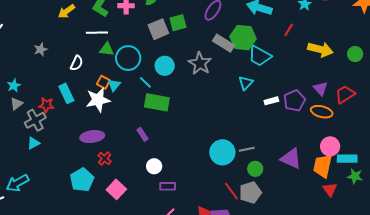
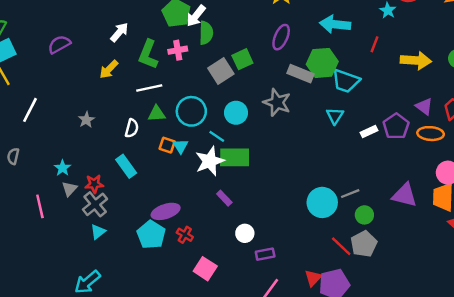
green triangle: (107, 49) -> (157, 114), moved
white star: (98, 100) -> (210, 161), moved
red star: (46, 105) -> (94, 184), moved
cyan pentagon: (82, 180) -> (151, 235), moved

